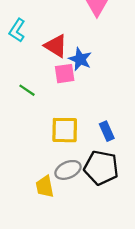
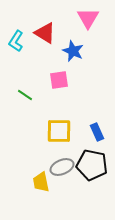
red triangle: (56, 46) -> (45, 33), moved
blue star: (80, 59) -> (73, 51), moved

